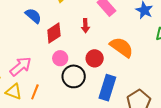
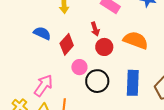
red circle: (95, 58) -> (104, 47), moved

